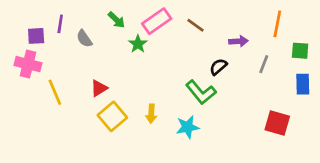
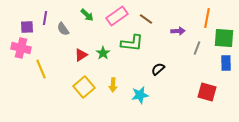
green star: (138, 44) -> (103, 53), moved
green square: (300, 51) -> (224, 38), size x1.5
black semicircle: (218, 67) -> (158, 69), moved
red triangle: (99, 88) -> (81, 55), moved
green L-shape: (201, 92) -> (132, 43), moved, turned -45

